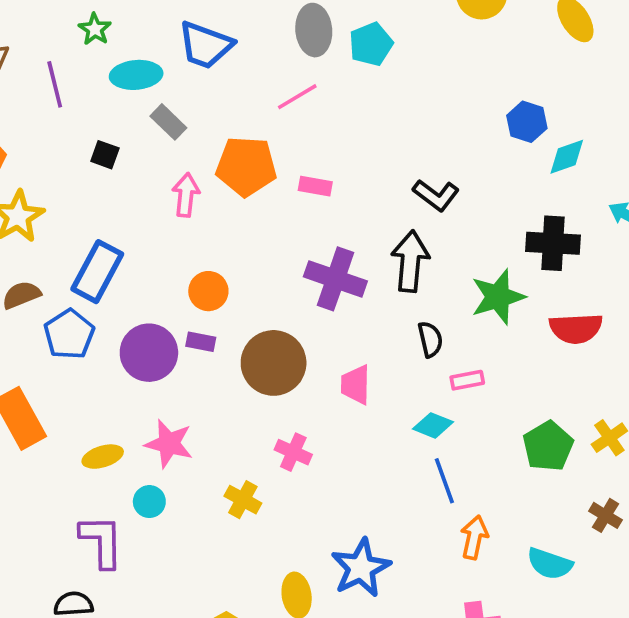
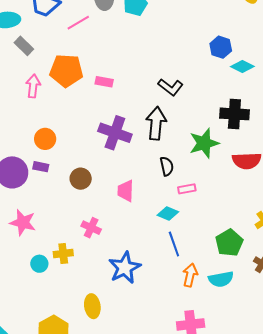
pink line: (297, 97) -> (78, 23), moved
cyan diamond: (567, 157) -> (242, 67), turned 45
brown circle: (274, 363) -> (81, 179), size x0.6
green pentagon: (548, 446) -> (229, 243), moved
yellow cross: (243, 500) -> (63, 254), turned -36
cyan circle: (149, 502) -> (39, 264), moved
cyan semicircle: (550, 564) -> (221, 279), moved, turned -30
blue star: (361, 568) -> (125, 268), moved

